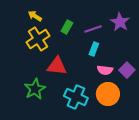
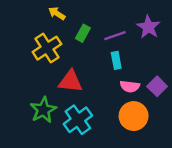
yellow arrow: (35, 16) -> (57, 13), moved
cyan rectangle: (94, 49) -> (116, 60), turned -32
cyan cross: (76, 97) -> (78, 120), moved, turned 30

